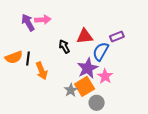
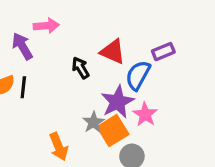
purple arrow: (28, 22) -> (22, 46), moved
red triangle: (85, 36) -> (113, 52), turned 30
orange arrow: (42, 71) -> (59, 147), moved
gray star: (71, 90) -> (93, 122), moved

